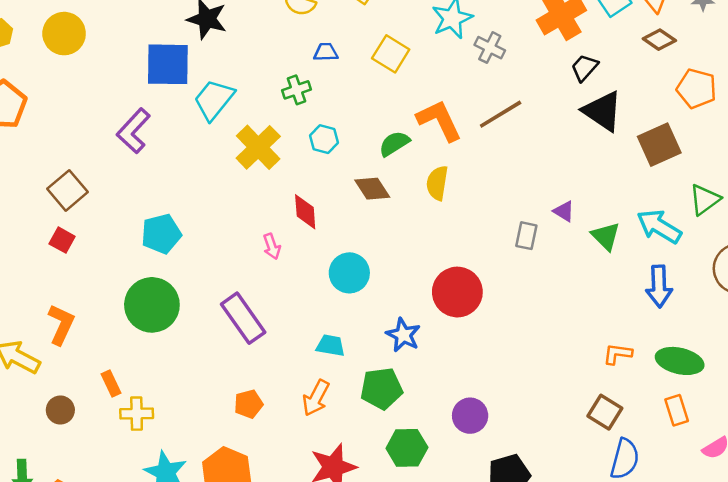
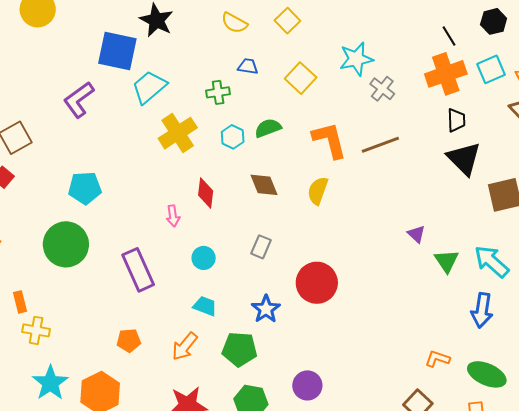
black trapezoid: (585, 68) -> (456, 120), turned 125
green semicircle: (394, 144) -> (268, 128), moved
gray rectangle: (526, 236) -> (261, 247), moved
cyan circle: (349, 273) -> (204, 258), moved, size x0.7

